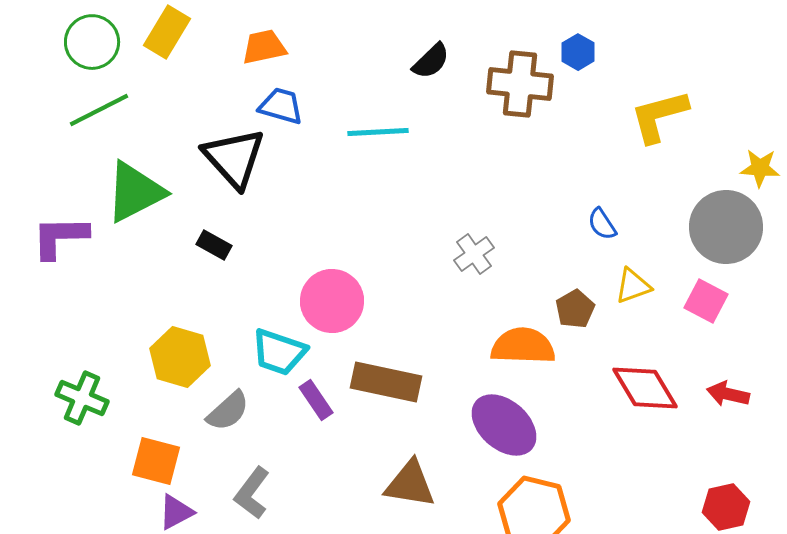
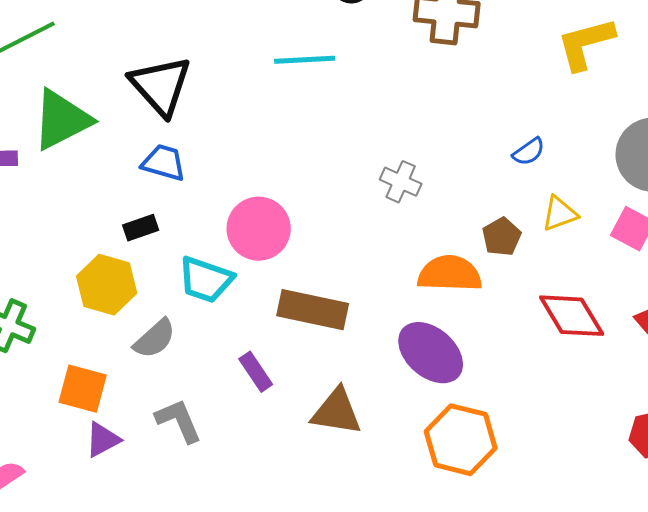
blue trapezoid: (281, 106) -> (164, 163), moved
blue semicircle: (602, 224) -> (529, 152), turned -92
black rectangle: (214, 245) -> (141, 228), moved, turned -48
gray cross: (474, 254) -> (401, 182), turned -30
purple rectangle: (316, 400) -> (256, 372), moved
gray L-shape: (252, 493) -> (179, 421), turned 120

